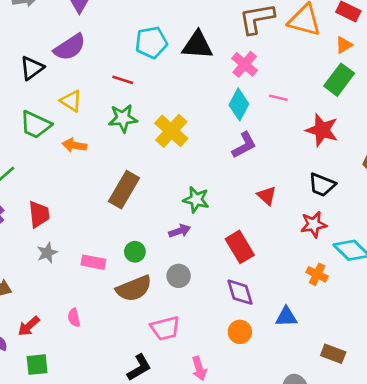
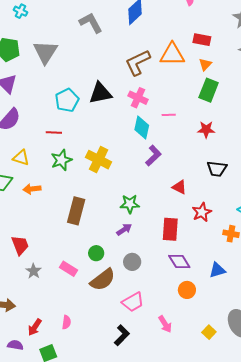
red star: (322, 130) -> (206, 130), size x0.7
red star: (314, 224) -> (202, 212), moved
red rectangle: (240, 247) -> (170, 229), turned 50
pink rectangle: (93, 262) -> (68, 269), turned 36
pink semicircle: (74, 318) -> (66, 322), moved, turned -144

